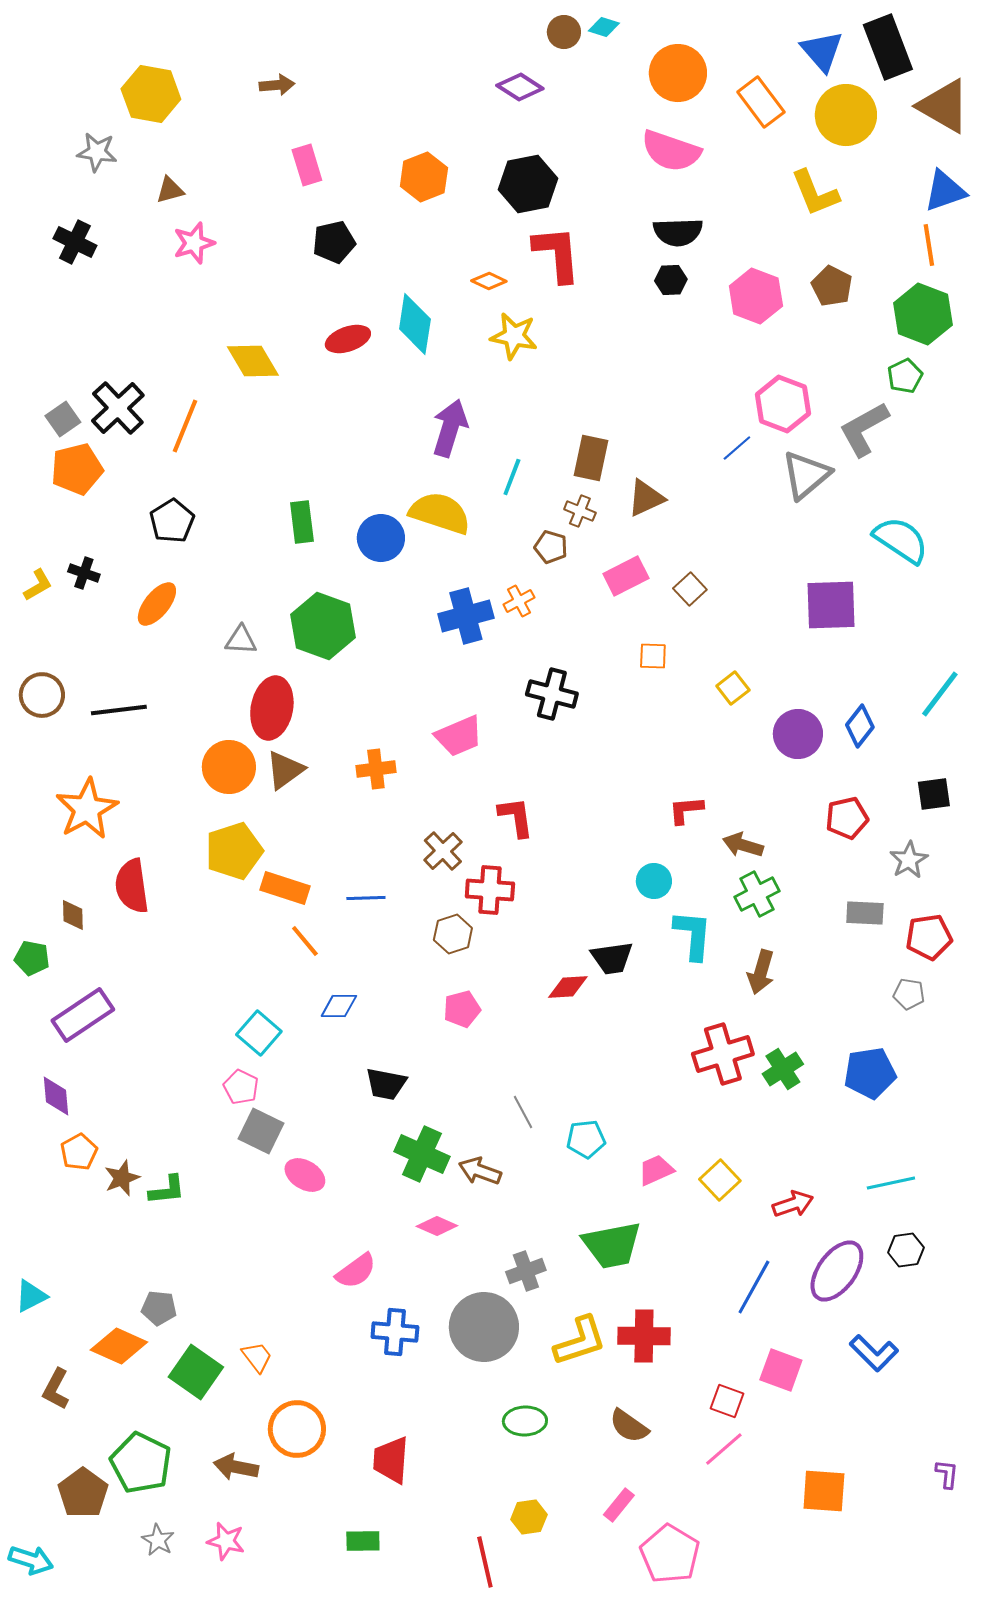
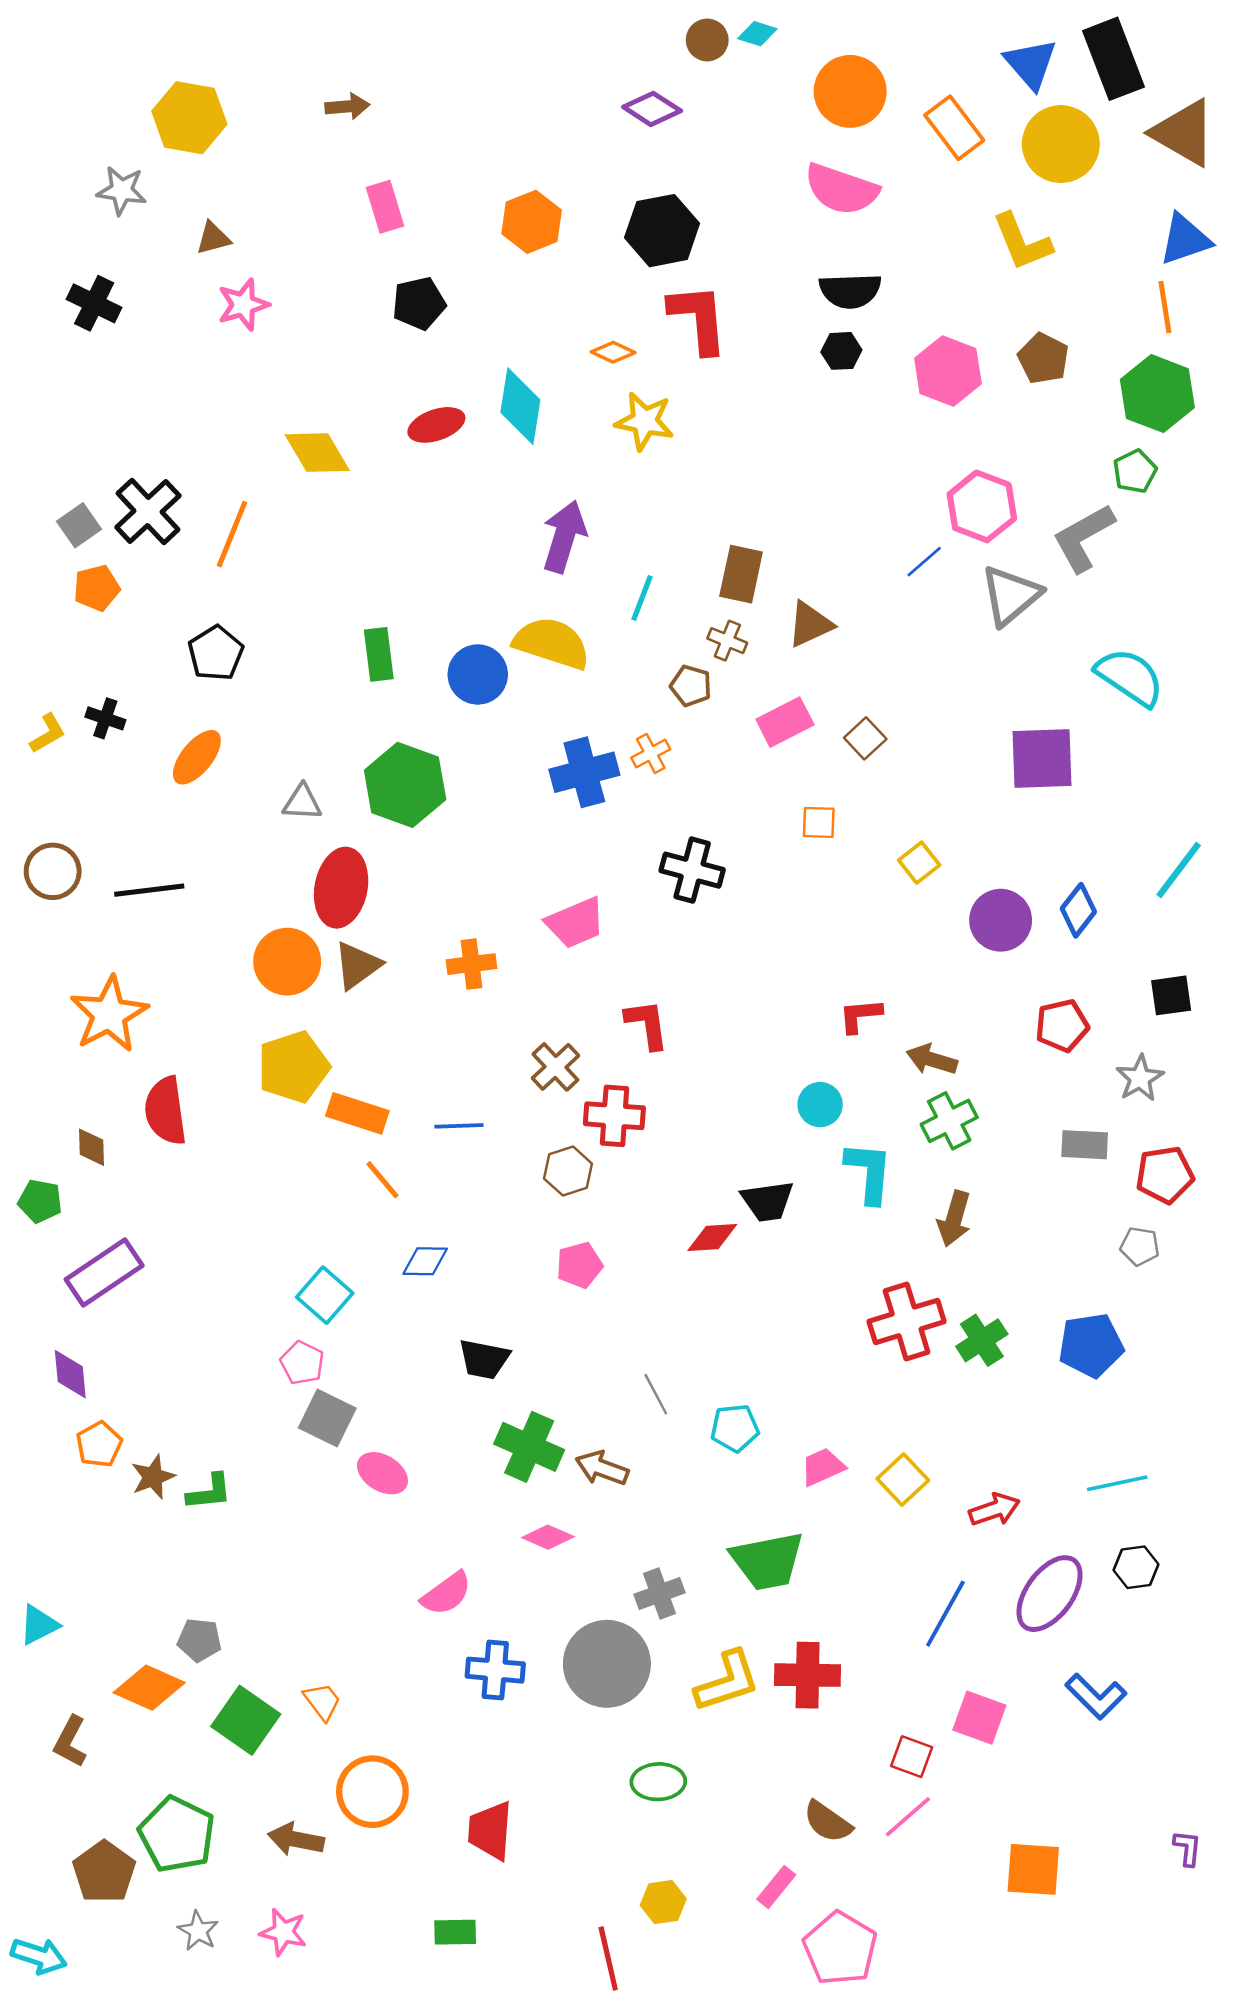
orange pentagon: (77, 469) -> (97, 588), size x0.7
brown semicircle: (629, 1426) -> (828, 1822), moved

